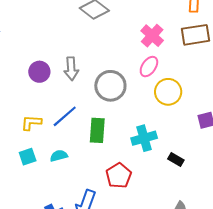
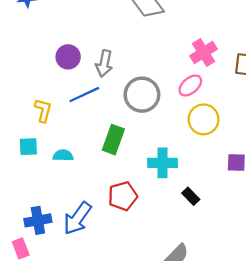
blue line: (65, 116) -> (84, 95), moved
yellow L-shape: (31, 123) -> (43, 110), turned 85

